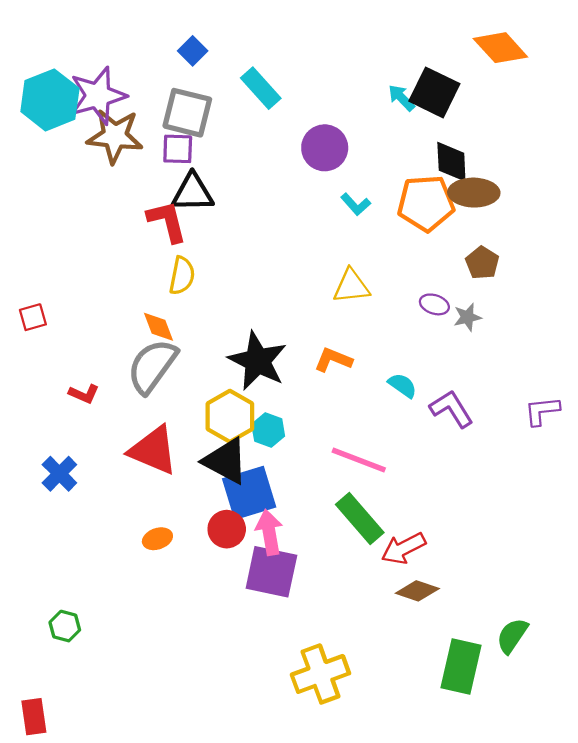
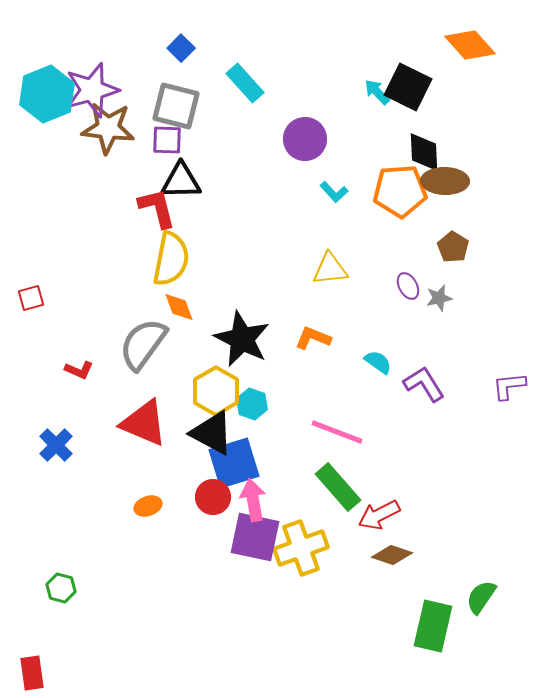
yellow semicircle: (182, 276) -> (171, 259), size x1.5
purple ellipse: (434, 304) -> (408, 286), turned 44
orange diamond: (159, 327) -> (179, 307), moved
yellow cross: (320, 674) -> (301, 548), moved

